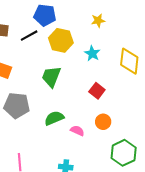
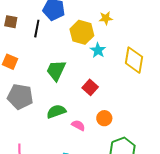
black line: (29, 36) -> (37, 29), turned -54
yellow hexagon: (61, 40) -> (82, 32), moved
red square: (97, 91) -> (90, 87), moved

